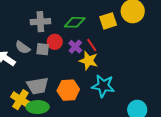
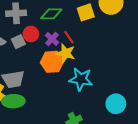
gray square: (43, 49) -> (18, 42), turned -32
orange hexagon: (68, 90) -> (52, 62), moved

